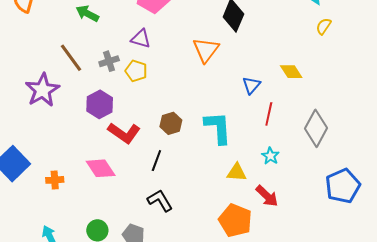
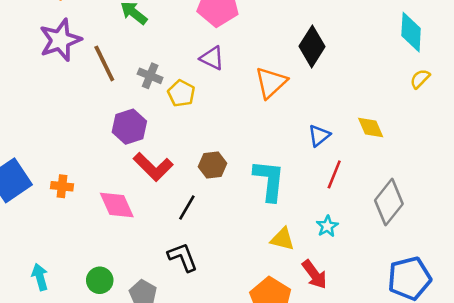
purple triangle: (141, 39) -> (212, 58), moved
gray cross: (109, 61) -> (150, 76), turned 30
purple star: (42, 90) -> (60, 40), moved
orange cross: (55, 180) -> (62, 186), moved

